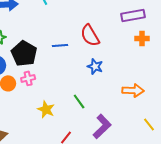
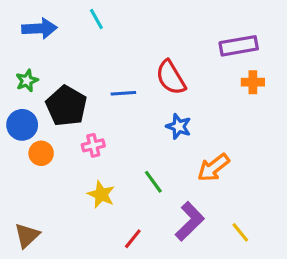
pink cross: (28, 78) -> (93, 145), moved
orange arrow: (133, 90) -> (213, 168), moved, turned 140
yellow line: (149, 124) -> (240, 232), moved

